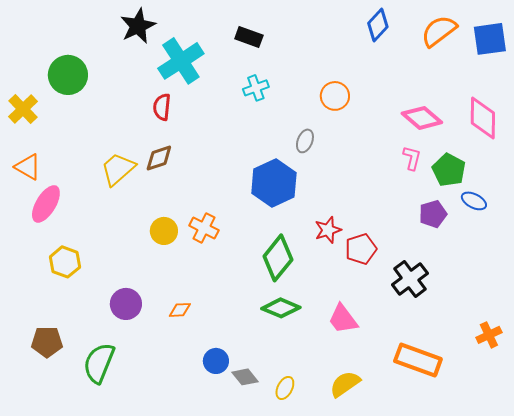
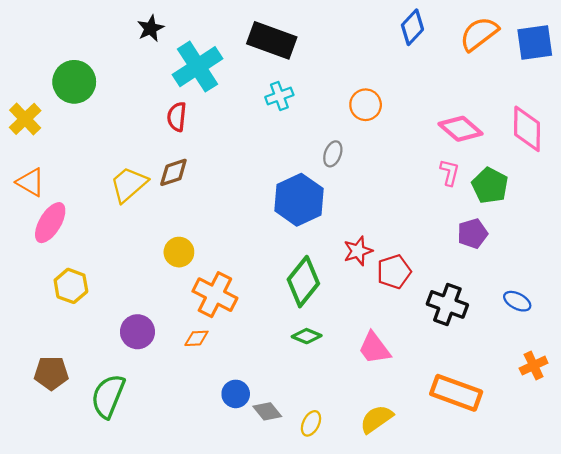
black star: (138, 26) -> (151, 28), size x0.7
black rectangle: (249, 37) -> (272, 40), size x1.6
blue ellipse: (474, 201) -> (517, 301), moved
orange cross: (204, 228) -> (215, 295), moved, size x1.4
black cross: (410, 279) -> (447, 304), turned -33
green diamond: (281, 308) -> (307, 336), size x0.7

